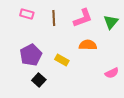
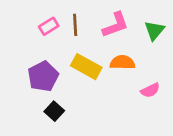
pink rectangle: (27, 14) -> (49, 26), moved, turned -48
yellow rectangle: (62, 60) -> (86, 67), moved, size x1.5
pink semicircle: (112, 73) -> (150, 90), moved

